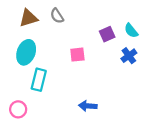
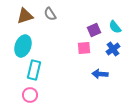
pink square: (77, 55) -> (84, 48), moved
blue arrow: (88, 106) -> (100, 74), moved
pink circle: (18, 109) -> (30, 95), moved

